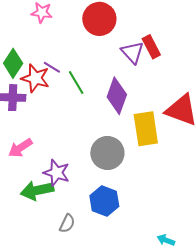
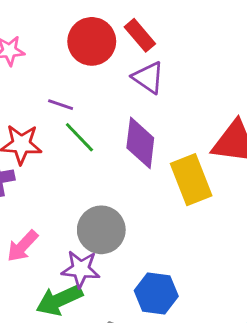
red rectangle: (151, 47) -> (140, 35), moved
purple line: (52, 67) -> (61, 105), moved
gray circle: (107, 153) -> (101, 230), moved

